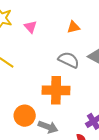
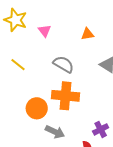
gray semicircle: (69, 60) -> (63, 64), moved
orange circle: (25, 116) -> (37, 108), moved

